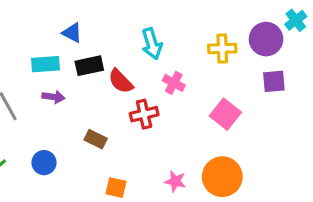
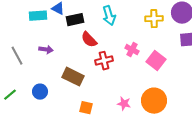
cyan rectangle: (46, 64) -> (38, 16), moved
black rectangle: (89, 66) -> (75, 20), moved
pink cross: (174, 83) -> (132, 50), moved
brown rectangle: (96, 139) -> (73, 77), size x1.5

